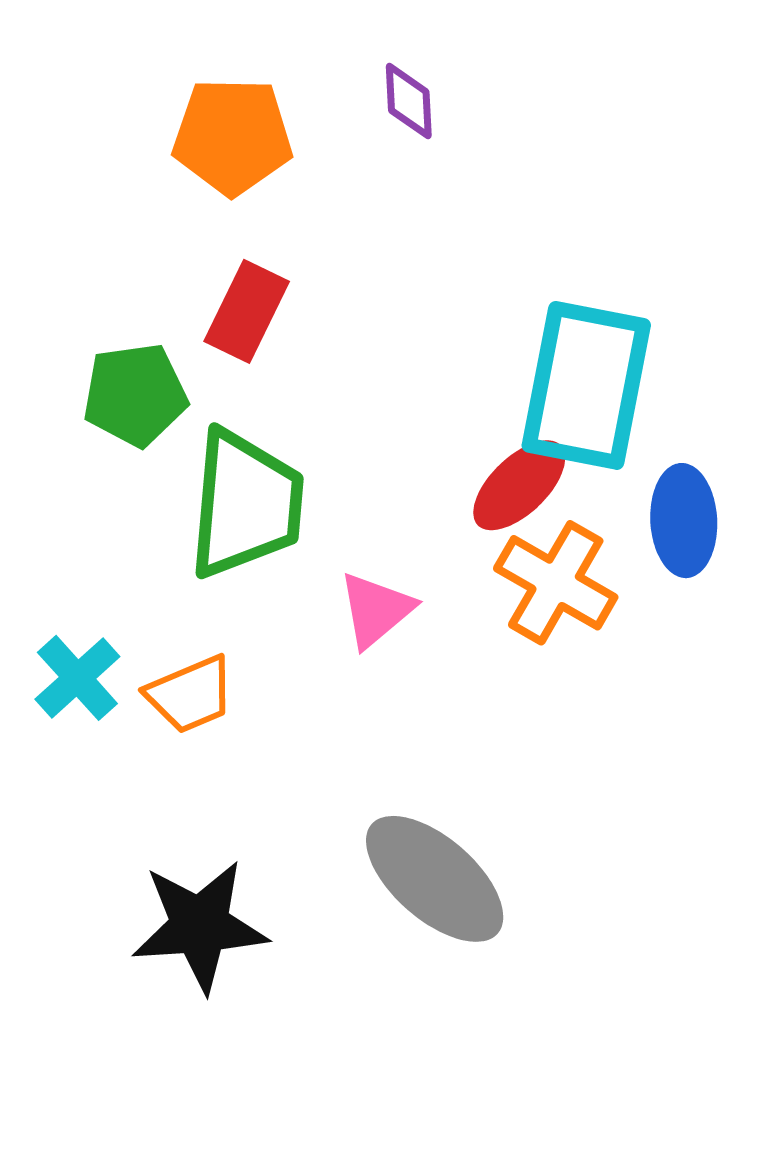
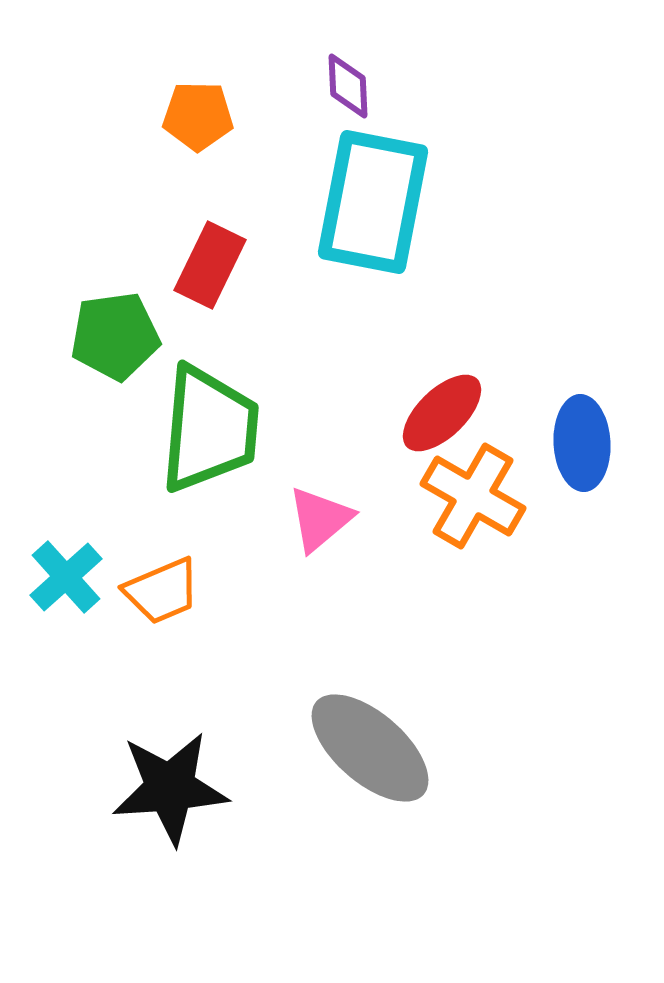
orange pentagon: (233, 136) -> (198, 116), size x0.7
cyan rectangle: (586, 385) -> (373, 202), moved

